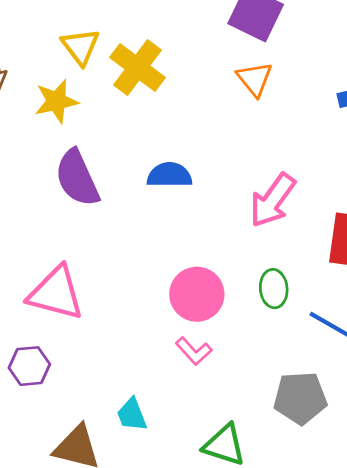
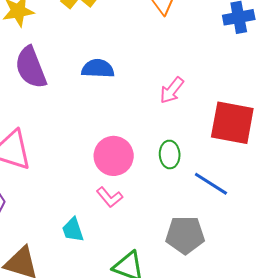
pink arrow: (273, 200) -> (172, 90), size x0.7
cyan trapezoid: (132, 415) -> (73, 230), moved

